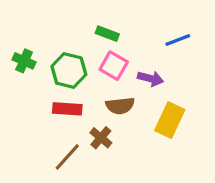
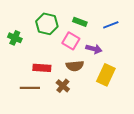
green rectangle: (107, 34) -> (80, 22), moved
green hexagon: (69, 70) -> (47, 24), moved
brown line: (67, 157) -> (30, 88), moved, turned 48

